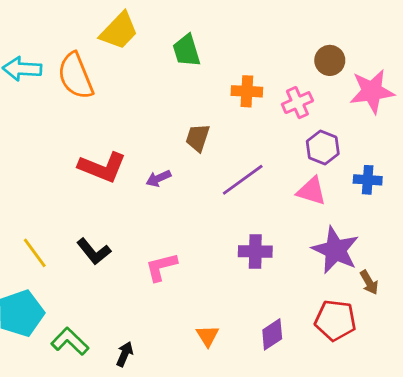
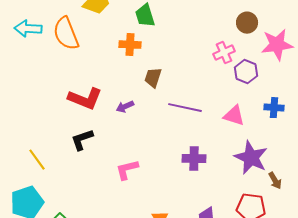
orange cross: (247, 91) -> (130, 45), moved
purple hexagon: (323, 148) -> (246, 72), moved
purple line: (243, 180) -> (185, 108), turned 48
black L-shape: (94, 251) -> (82, 140), moved, turned 110

